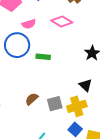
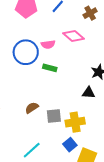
pink semicircle: (29, 24) -> (48, 44), moved
black triangle: (86, 85) -> (89, 93), moved, turned -48

